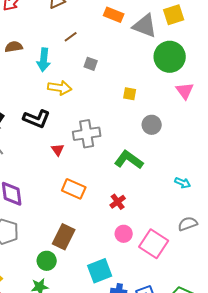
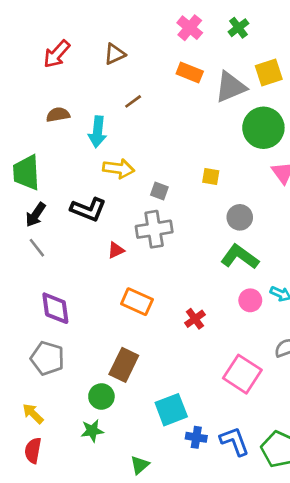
gray triangle: (145, 26) -> (231, 87), turned -44
gray square: (91, 64) -> (159, 191), moved
red triangle: (58, 150) -> (116, 250), turned 40
green L-shape: (129, 160) -> (240, 257), moved
pink circle: (124, 234) -> (250, 300), moved

